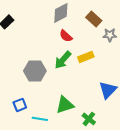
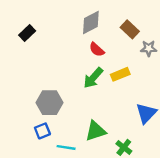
gray hexagon: (35, 71) -> (50, 103), moved

